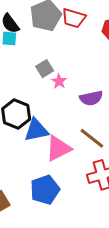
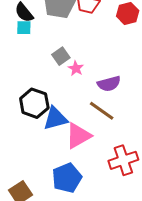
brown line: (92, 138) -> (102, 111), moved

